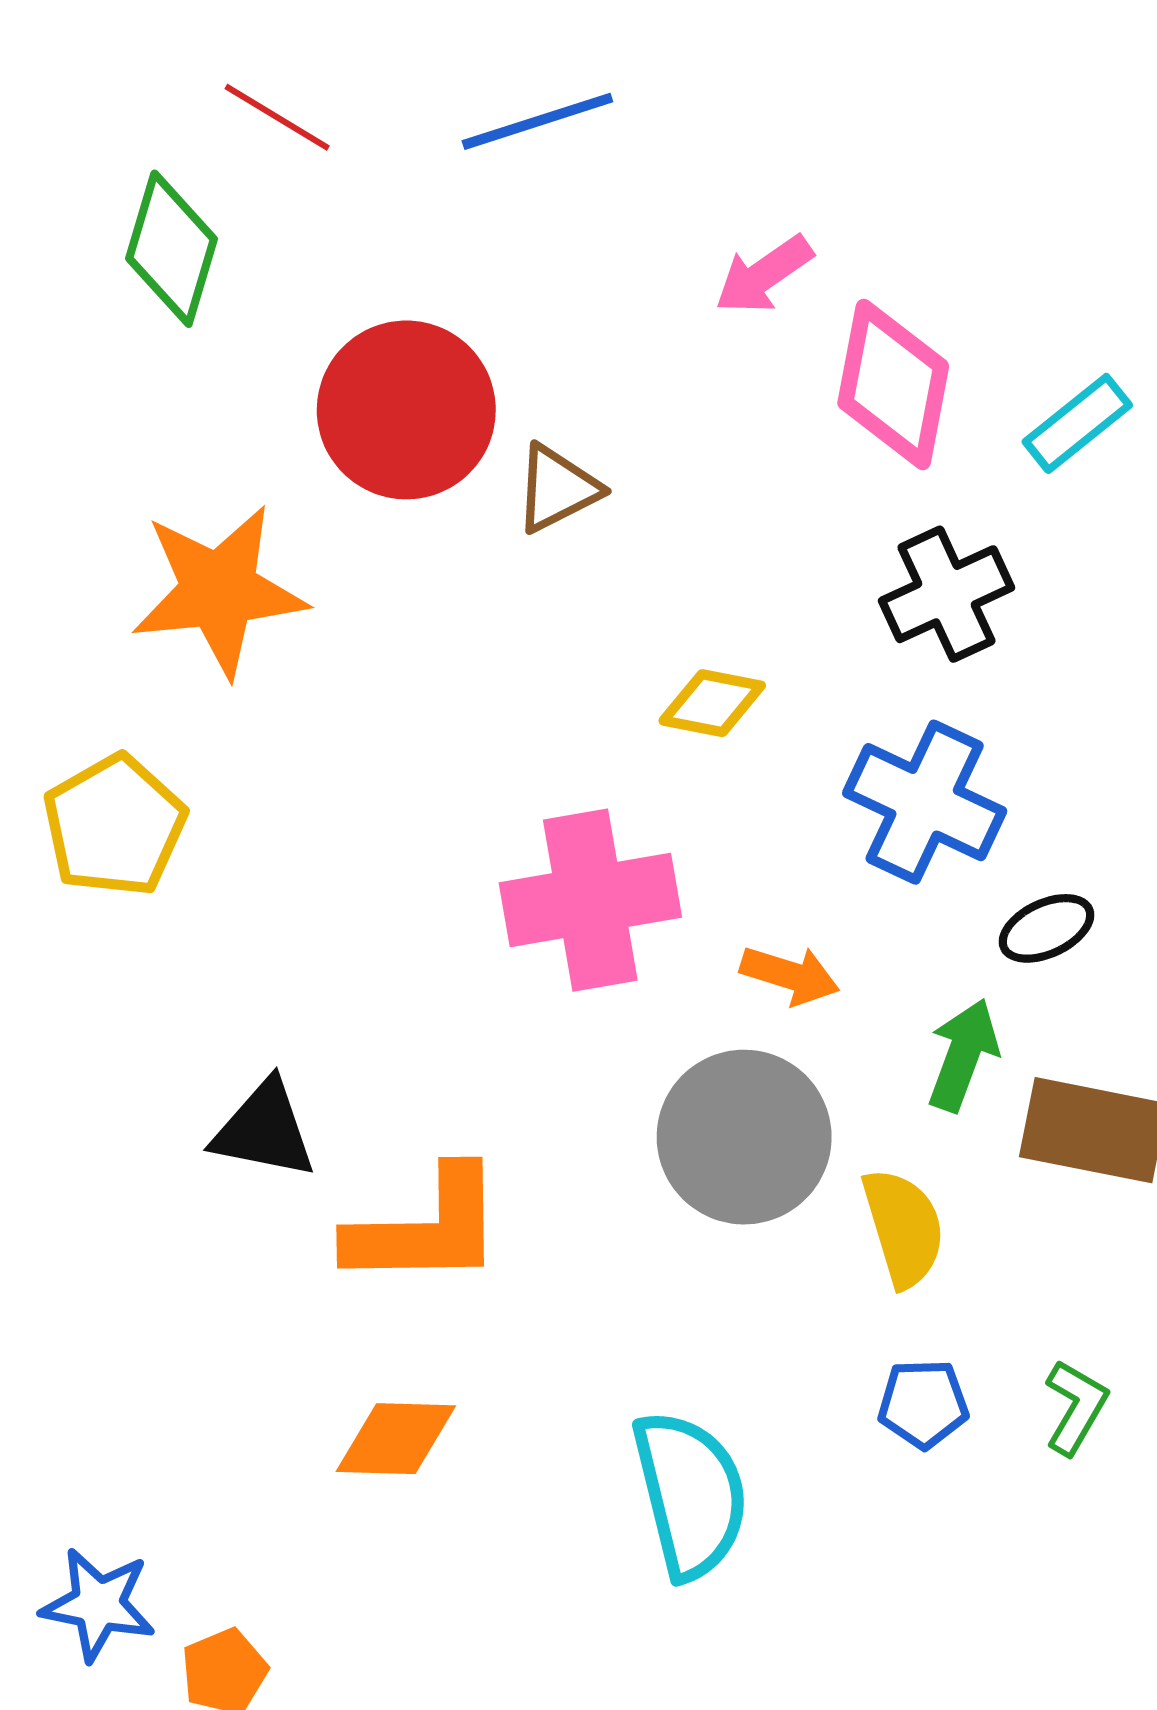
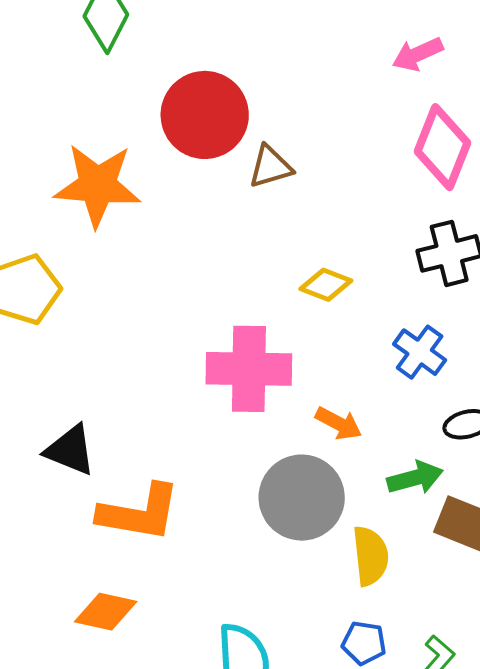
pink arrow: (764, 275) -> (418, 54), moved
blue cross: (925, 802) -> (420, 352), size x0.7
green arrow: (963, 1055) -> (415, 478), turned 44

